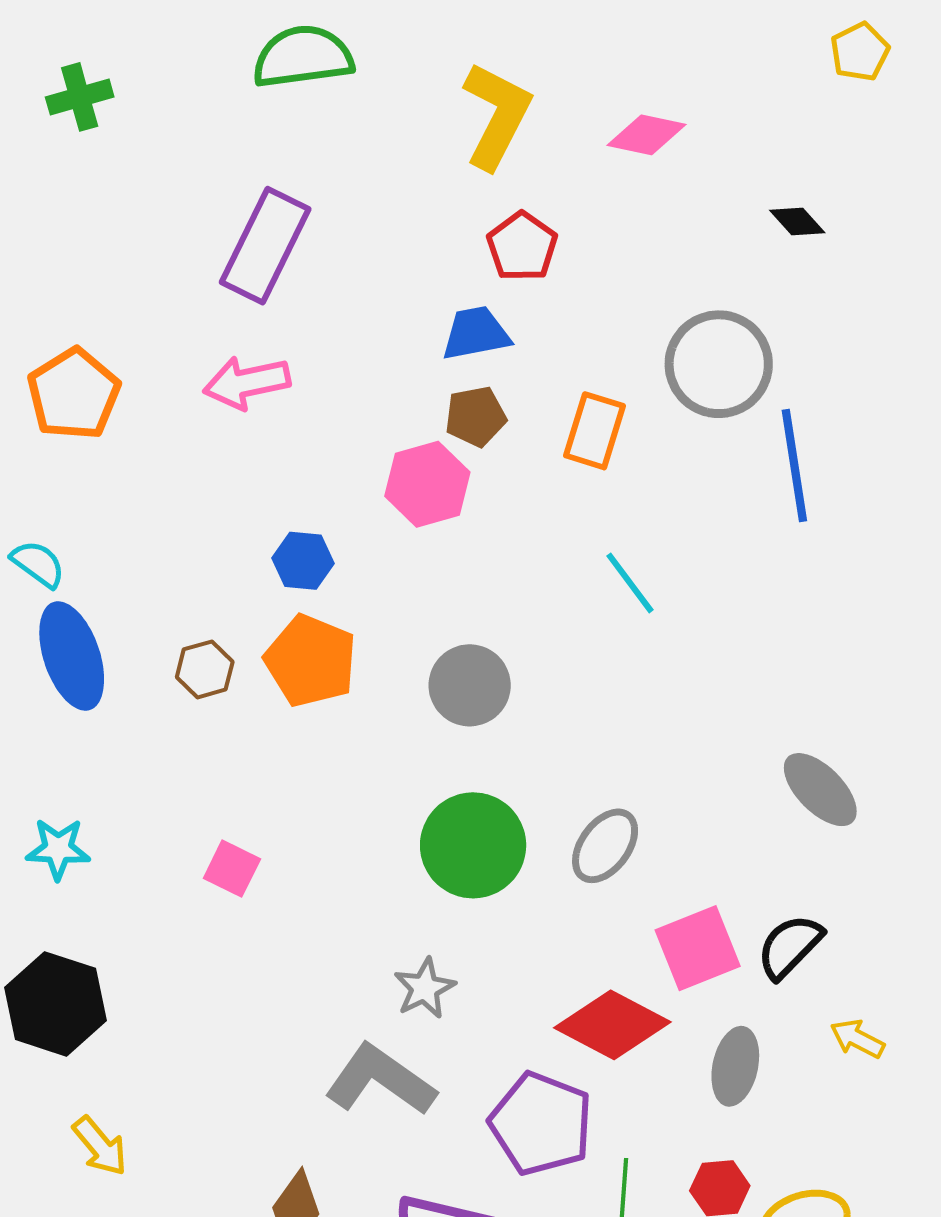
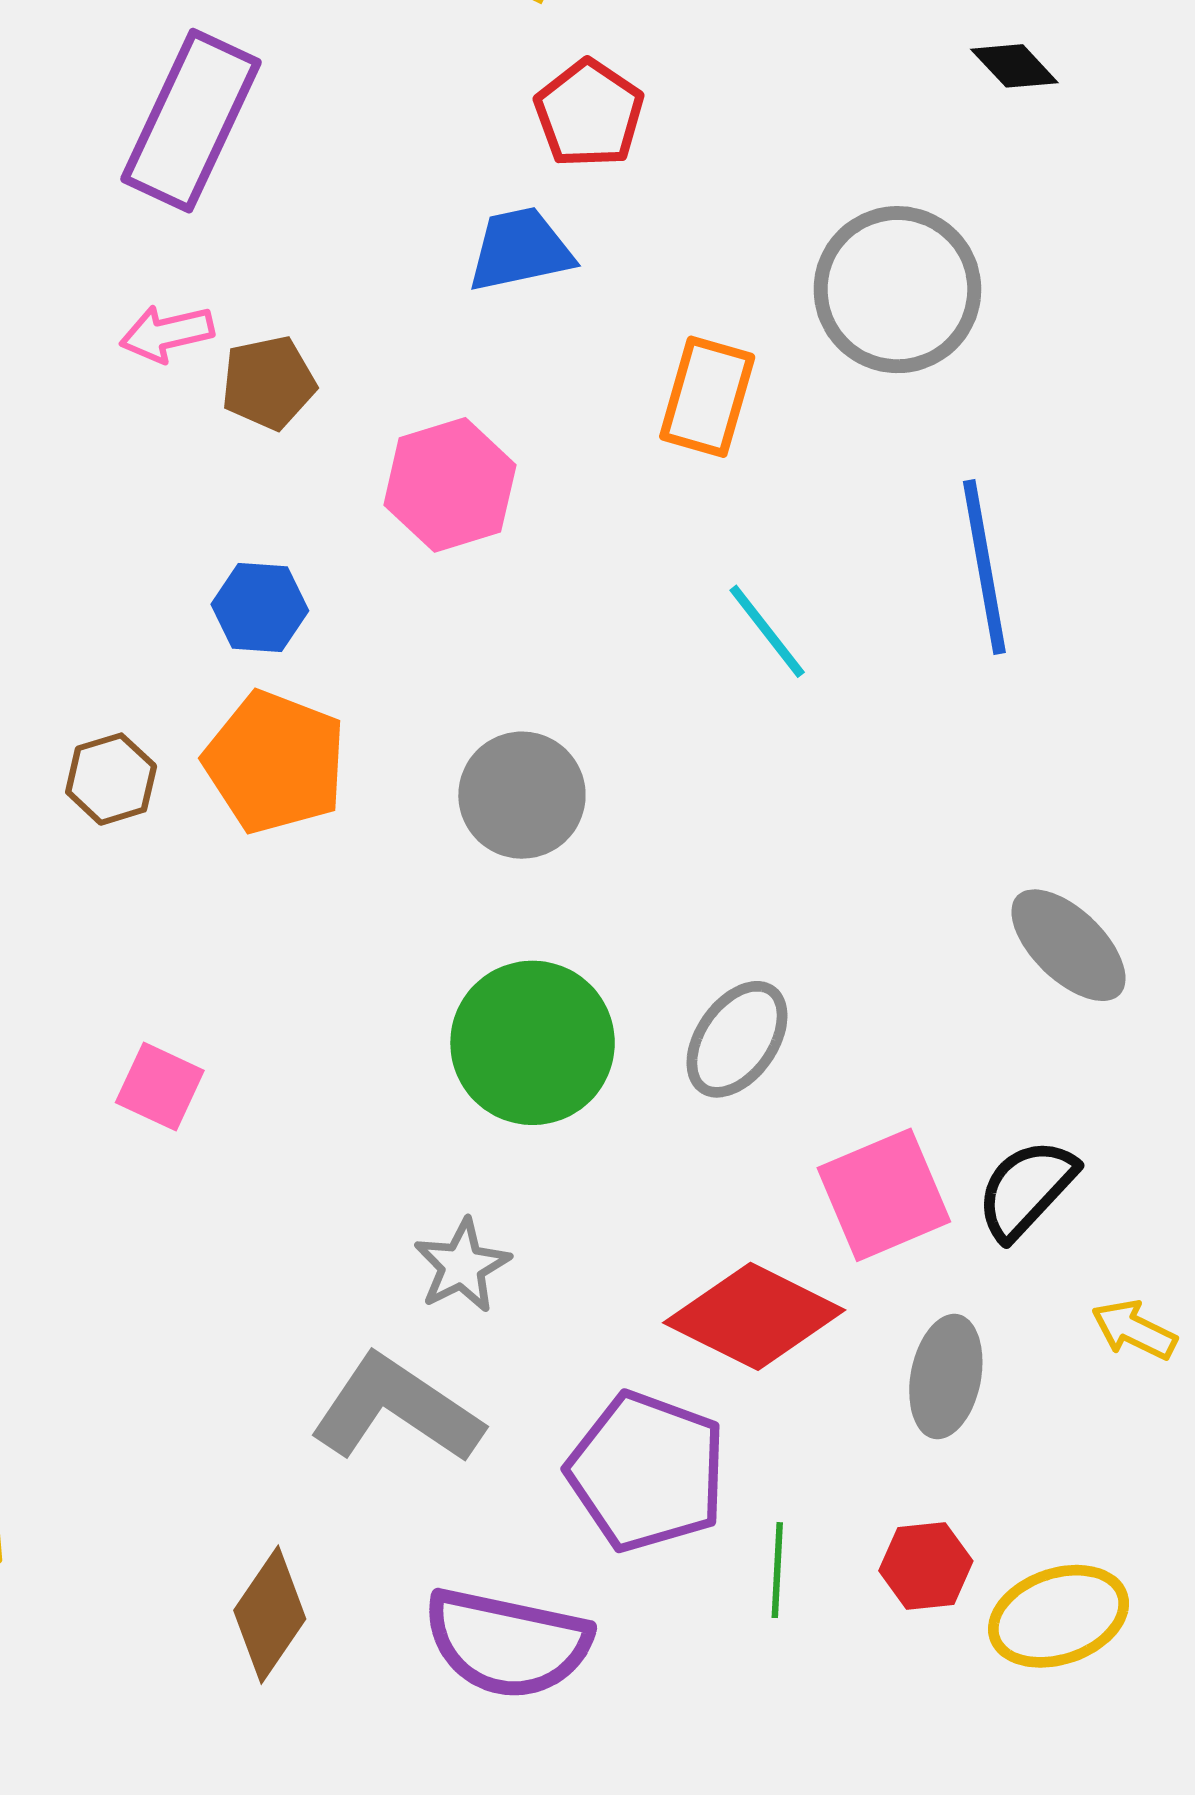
pink arrow: (247, 383) -> (167, 333), size x0.7
brown pentagon: (476, 416) -> (268, 383), moved
blue line: (794, 465) -> (984, 567), moved

